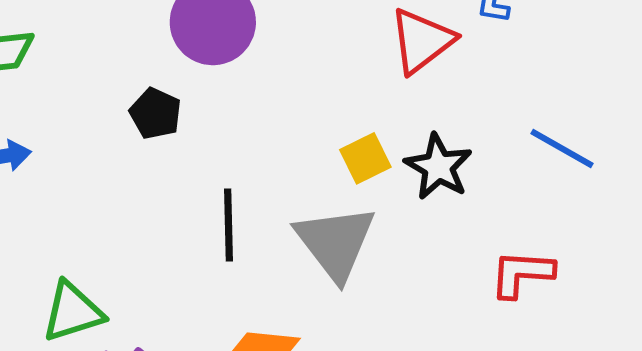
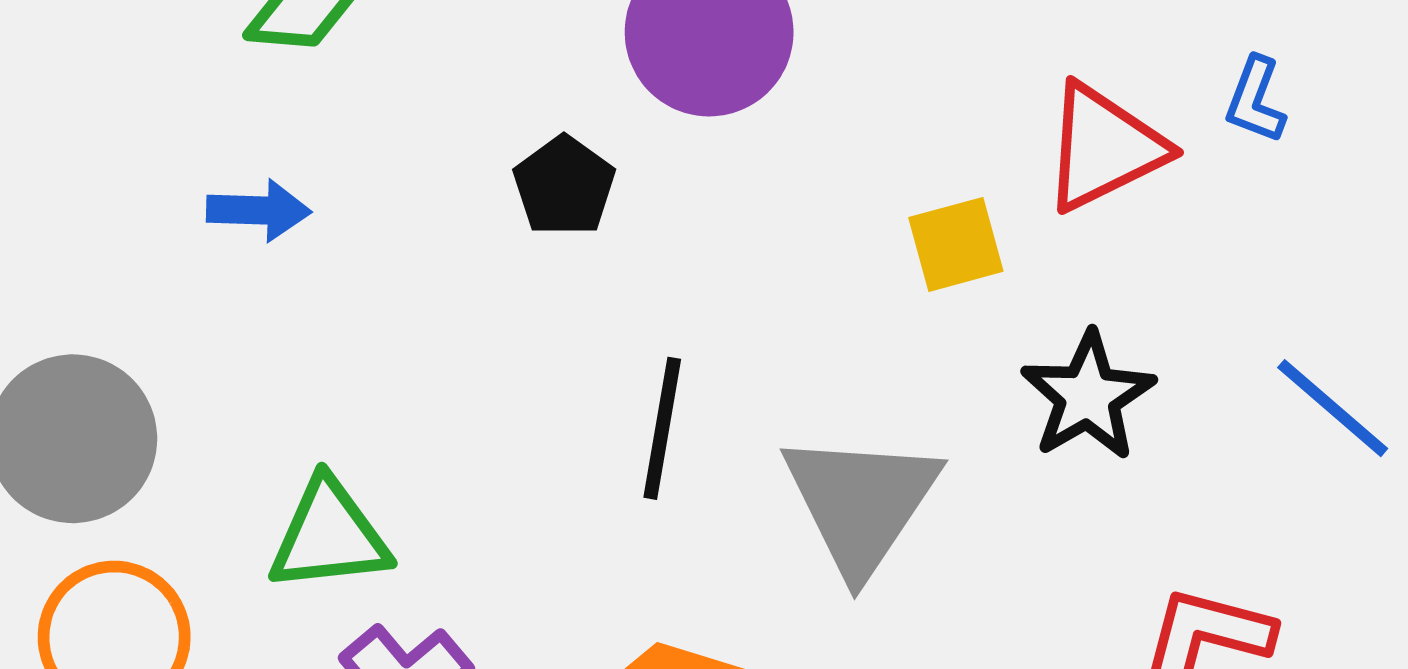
yellow square: (365, 158) -> (956, 244), moved

